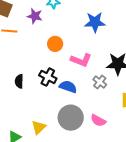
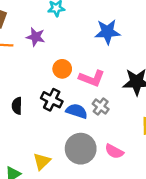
purple star: (35, 16) -> (36, 37), moved
orange circle: (55, 44) -> (62, 69), moved
gray cross: (100, 82) -> (101, 107), moved

